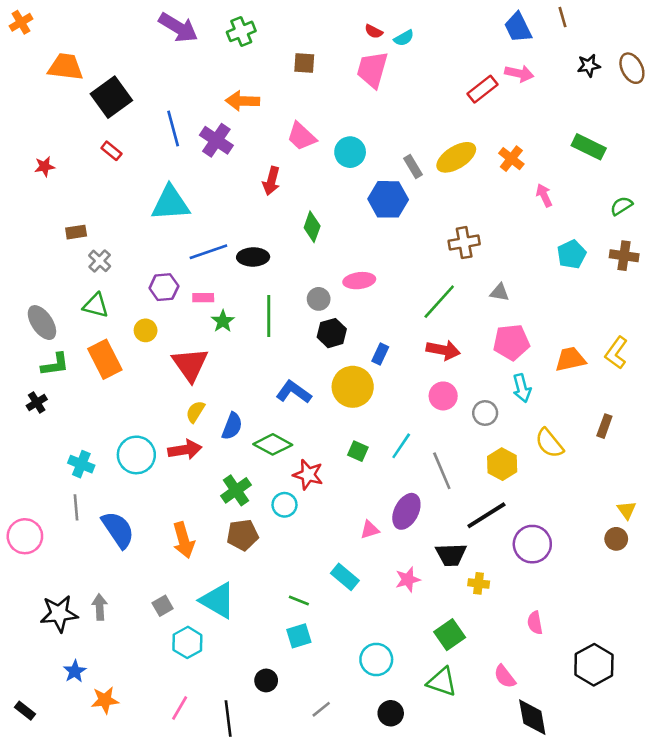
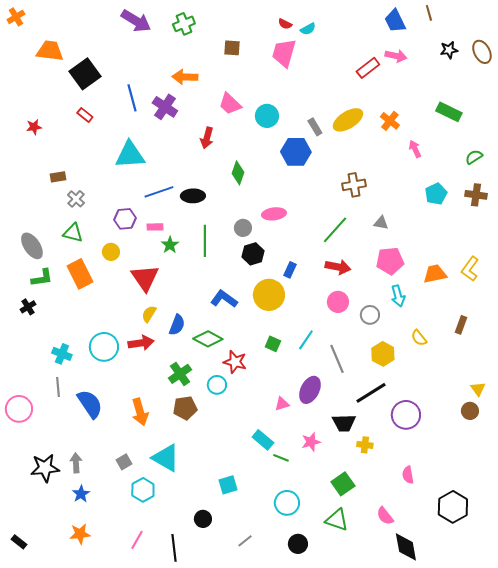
yellow semicircle: (549, 443) -> (419, 338), size x0.7
green line: (299, 600) -> (281, 458), moved
blue star: (75, 671) -> (81, 494), moved

